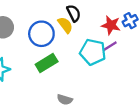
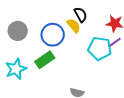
green rectangle: (47, 63) -> (45, 60), moved

